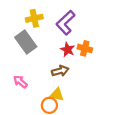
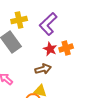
orange cross: (85, 48) -> (66, 48), turned -32

